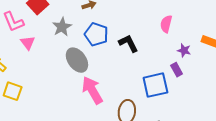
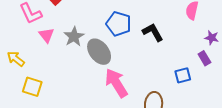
gray star: (62, 27) -> (74, 37), moved
blue square: (155, 85) -> (183, 75), size x0.6

